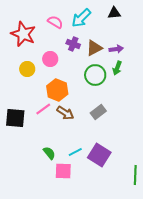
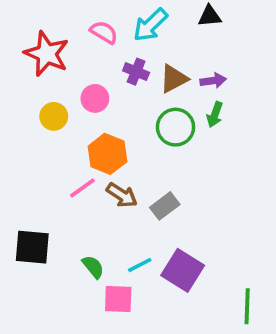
gray rectangle: (98, 112) -> (165, 206), moved
black square: (15, 118) -> (32, 247), moved

